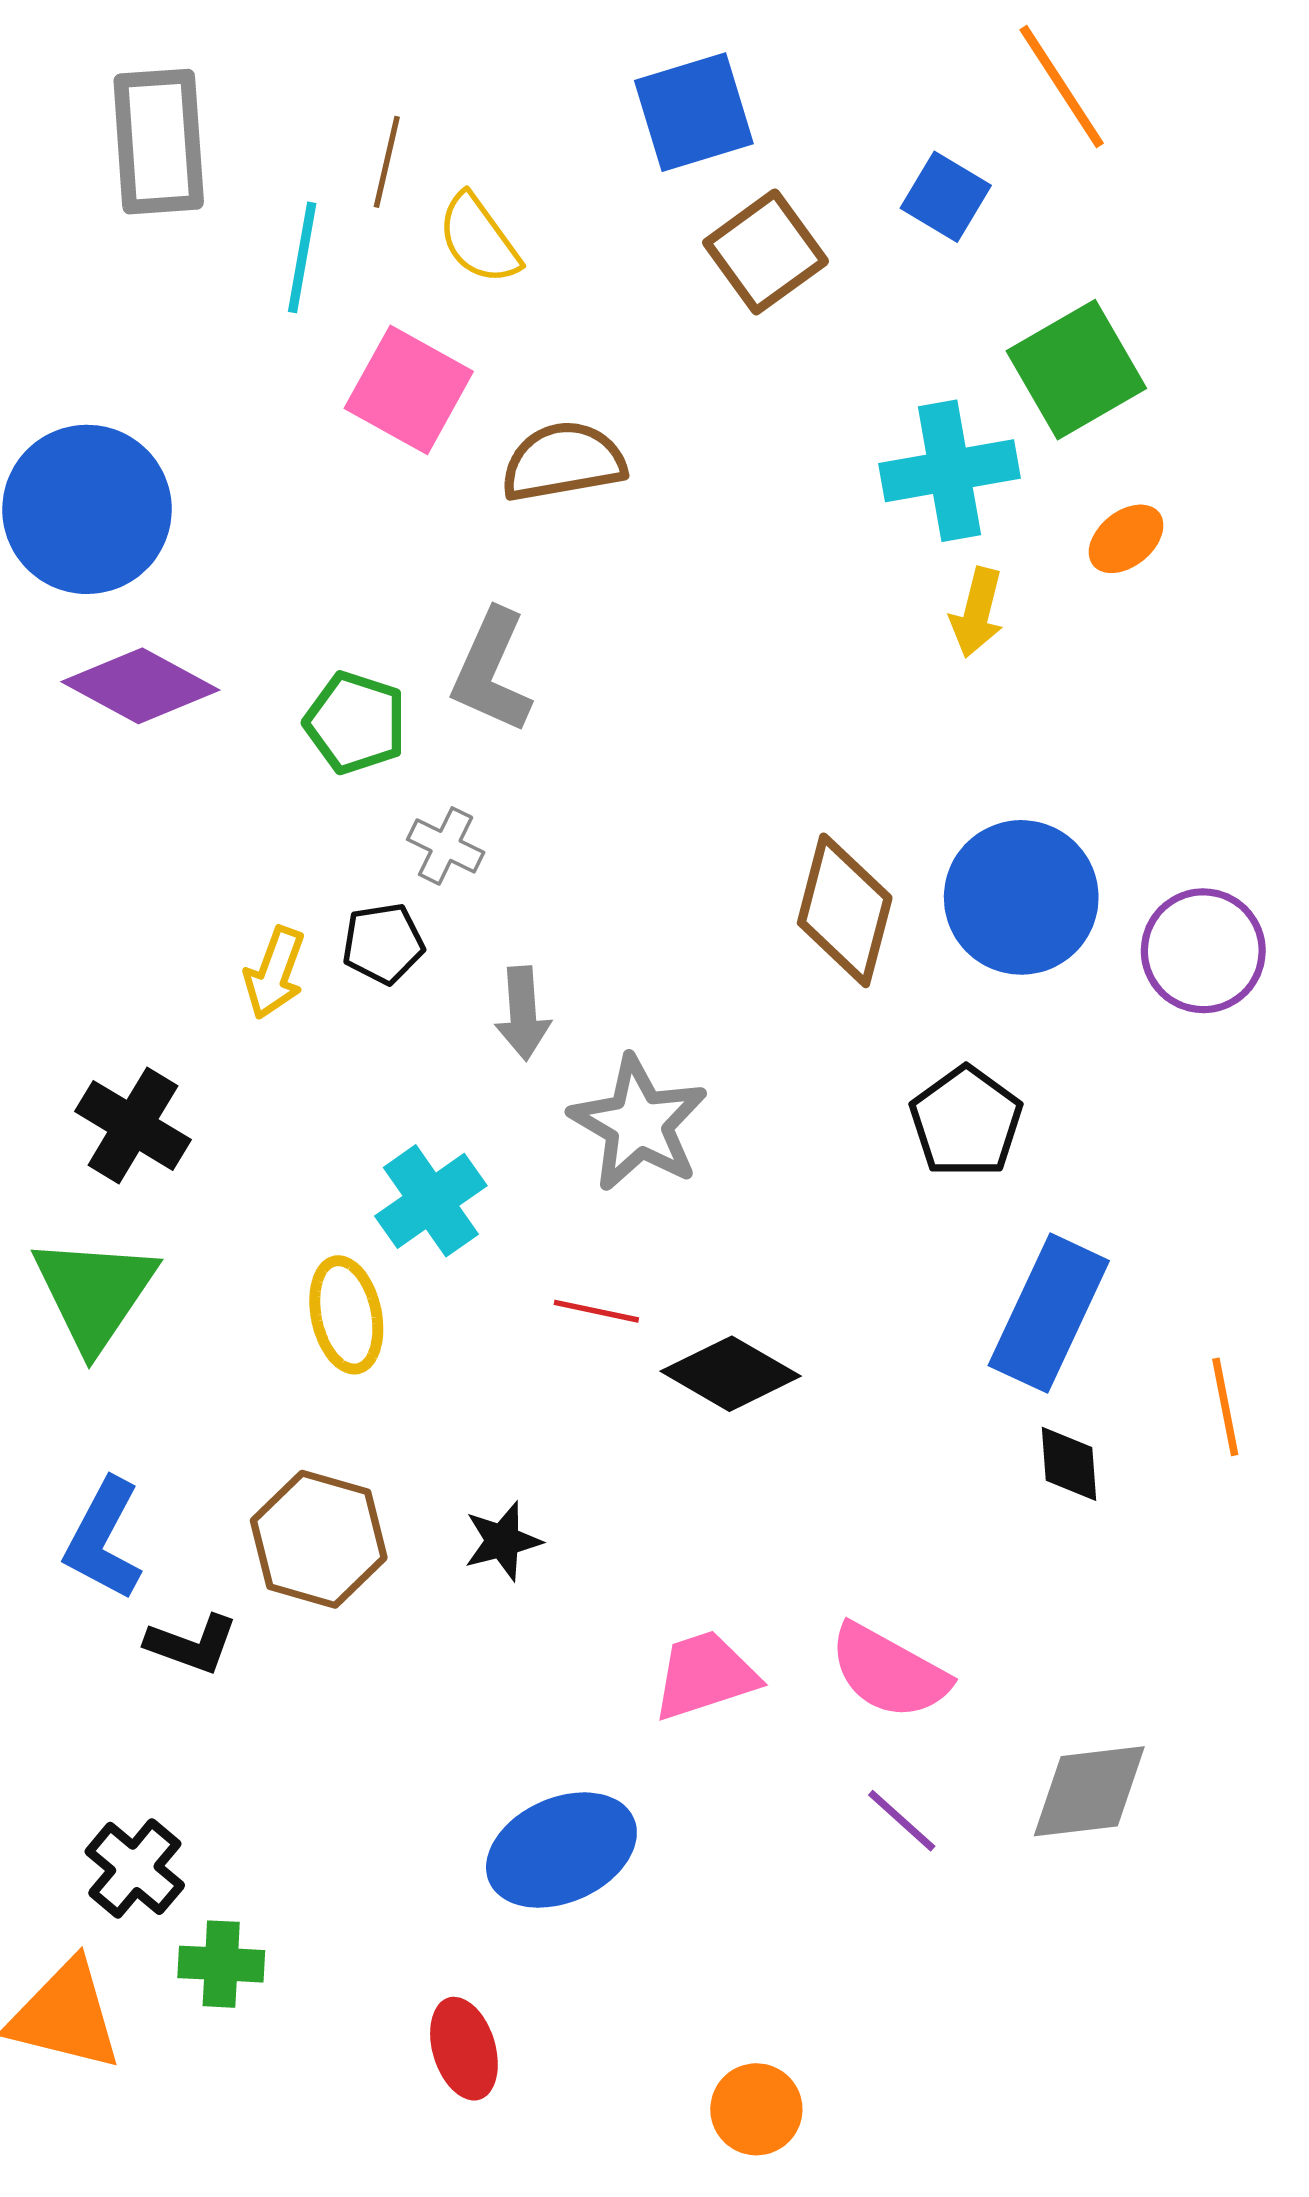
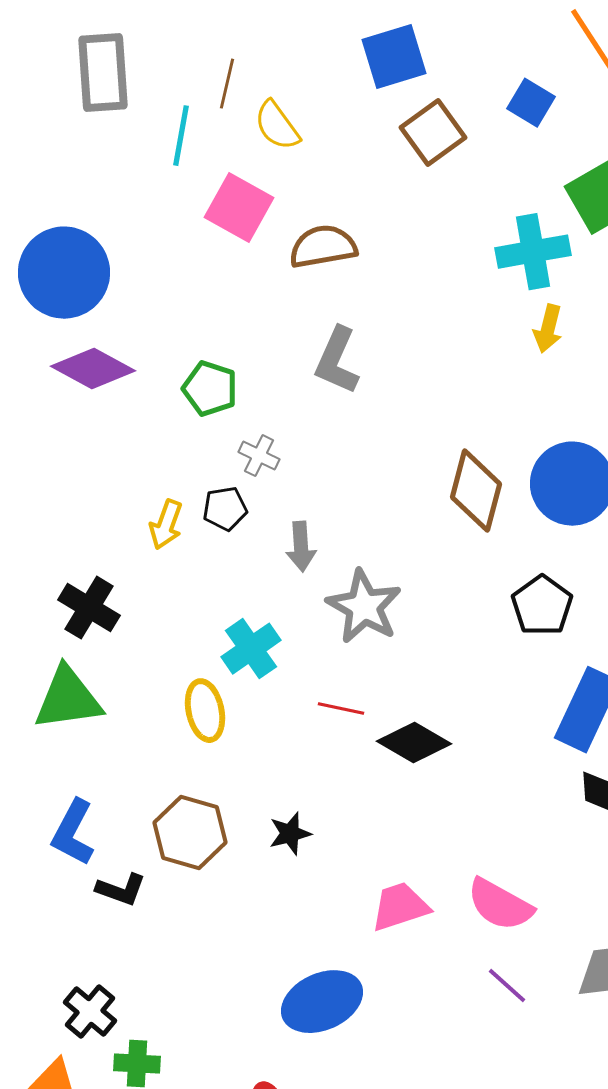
gray L-shape: (492, 671) -> (337, 361), moved
green triangle: (94, 1293) -> (68, 699), turned 48

